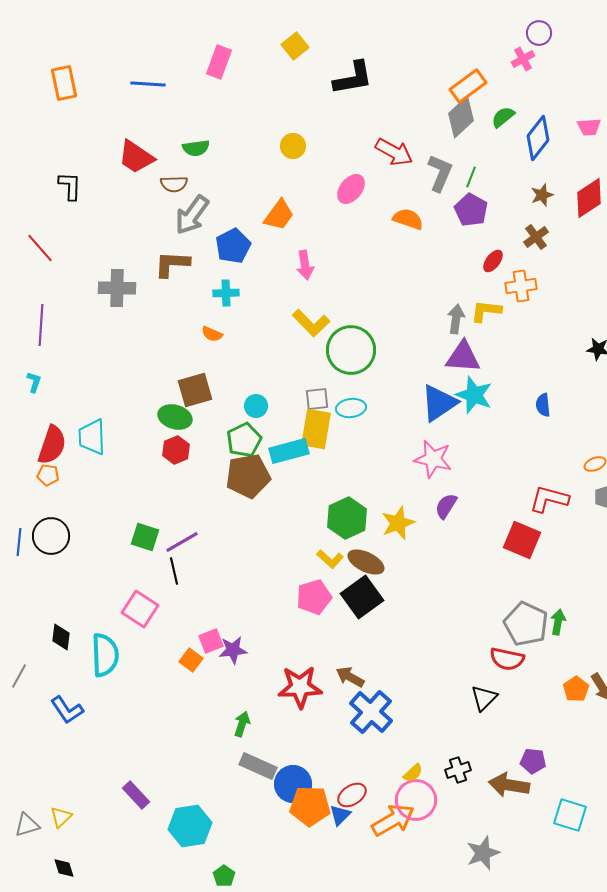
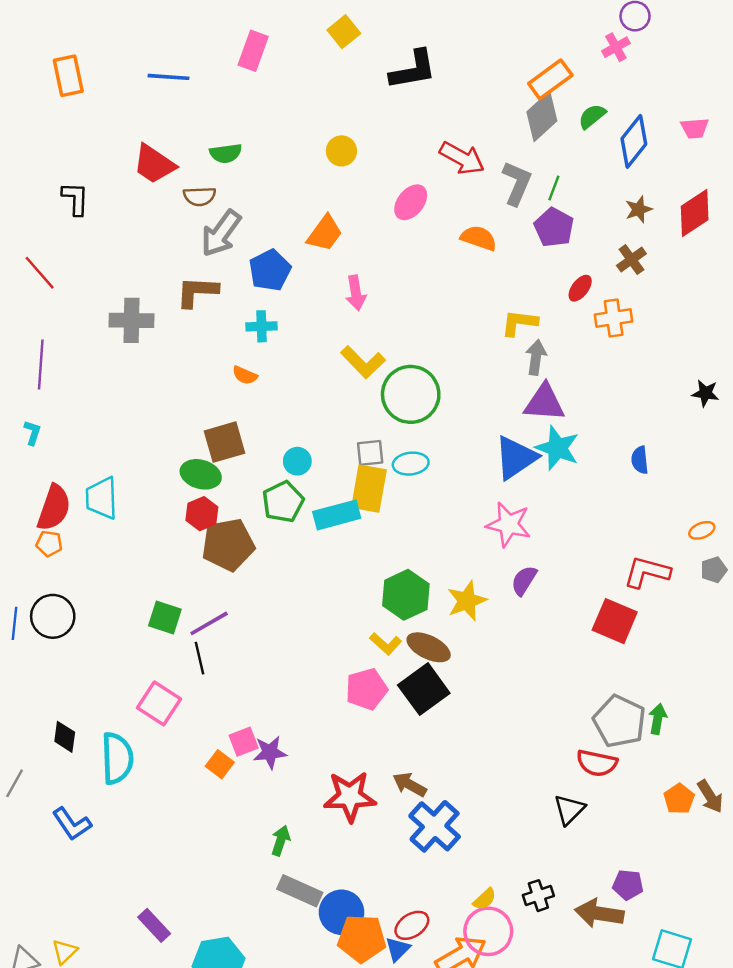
yellow L-shape: (486, 311) -> (519, 323), moved
brown pentagon: (248, 476) -> (228, 545), moved

